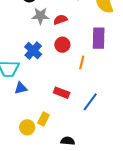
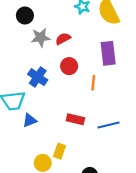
blue line: (90, 102) -> (109, 125), turned 48

